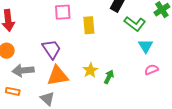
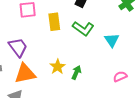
green L-shape: (135, 24) -> (83, 28), moved
pink semicircle: (151, 70) -> (120, 76), moved

